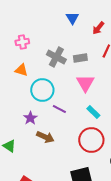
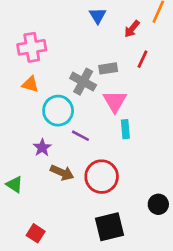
pink cross: (22, 42) -> (32, 47), size x1.5
gray cross: (56, 57) -> (83, 82), moved
cyan rectangle: (93, 112) -> (125, 129), moved, turned 40
red circle: (91, 140) -> (102, 177), moved

